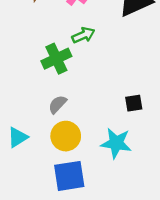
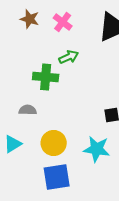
green cross: (56, 59) -> (46, 77), turned 30
gray semicircle: (57, 104) -> (28, 110), moved, turned 48

